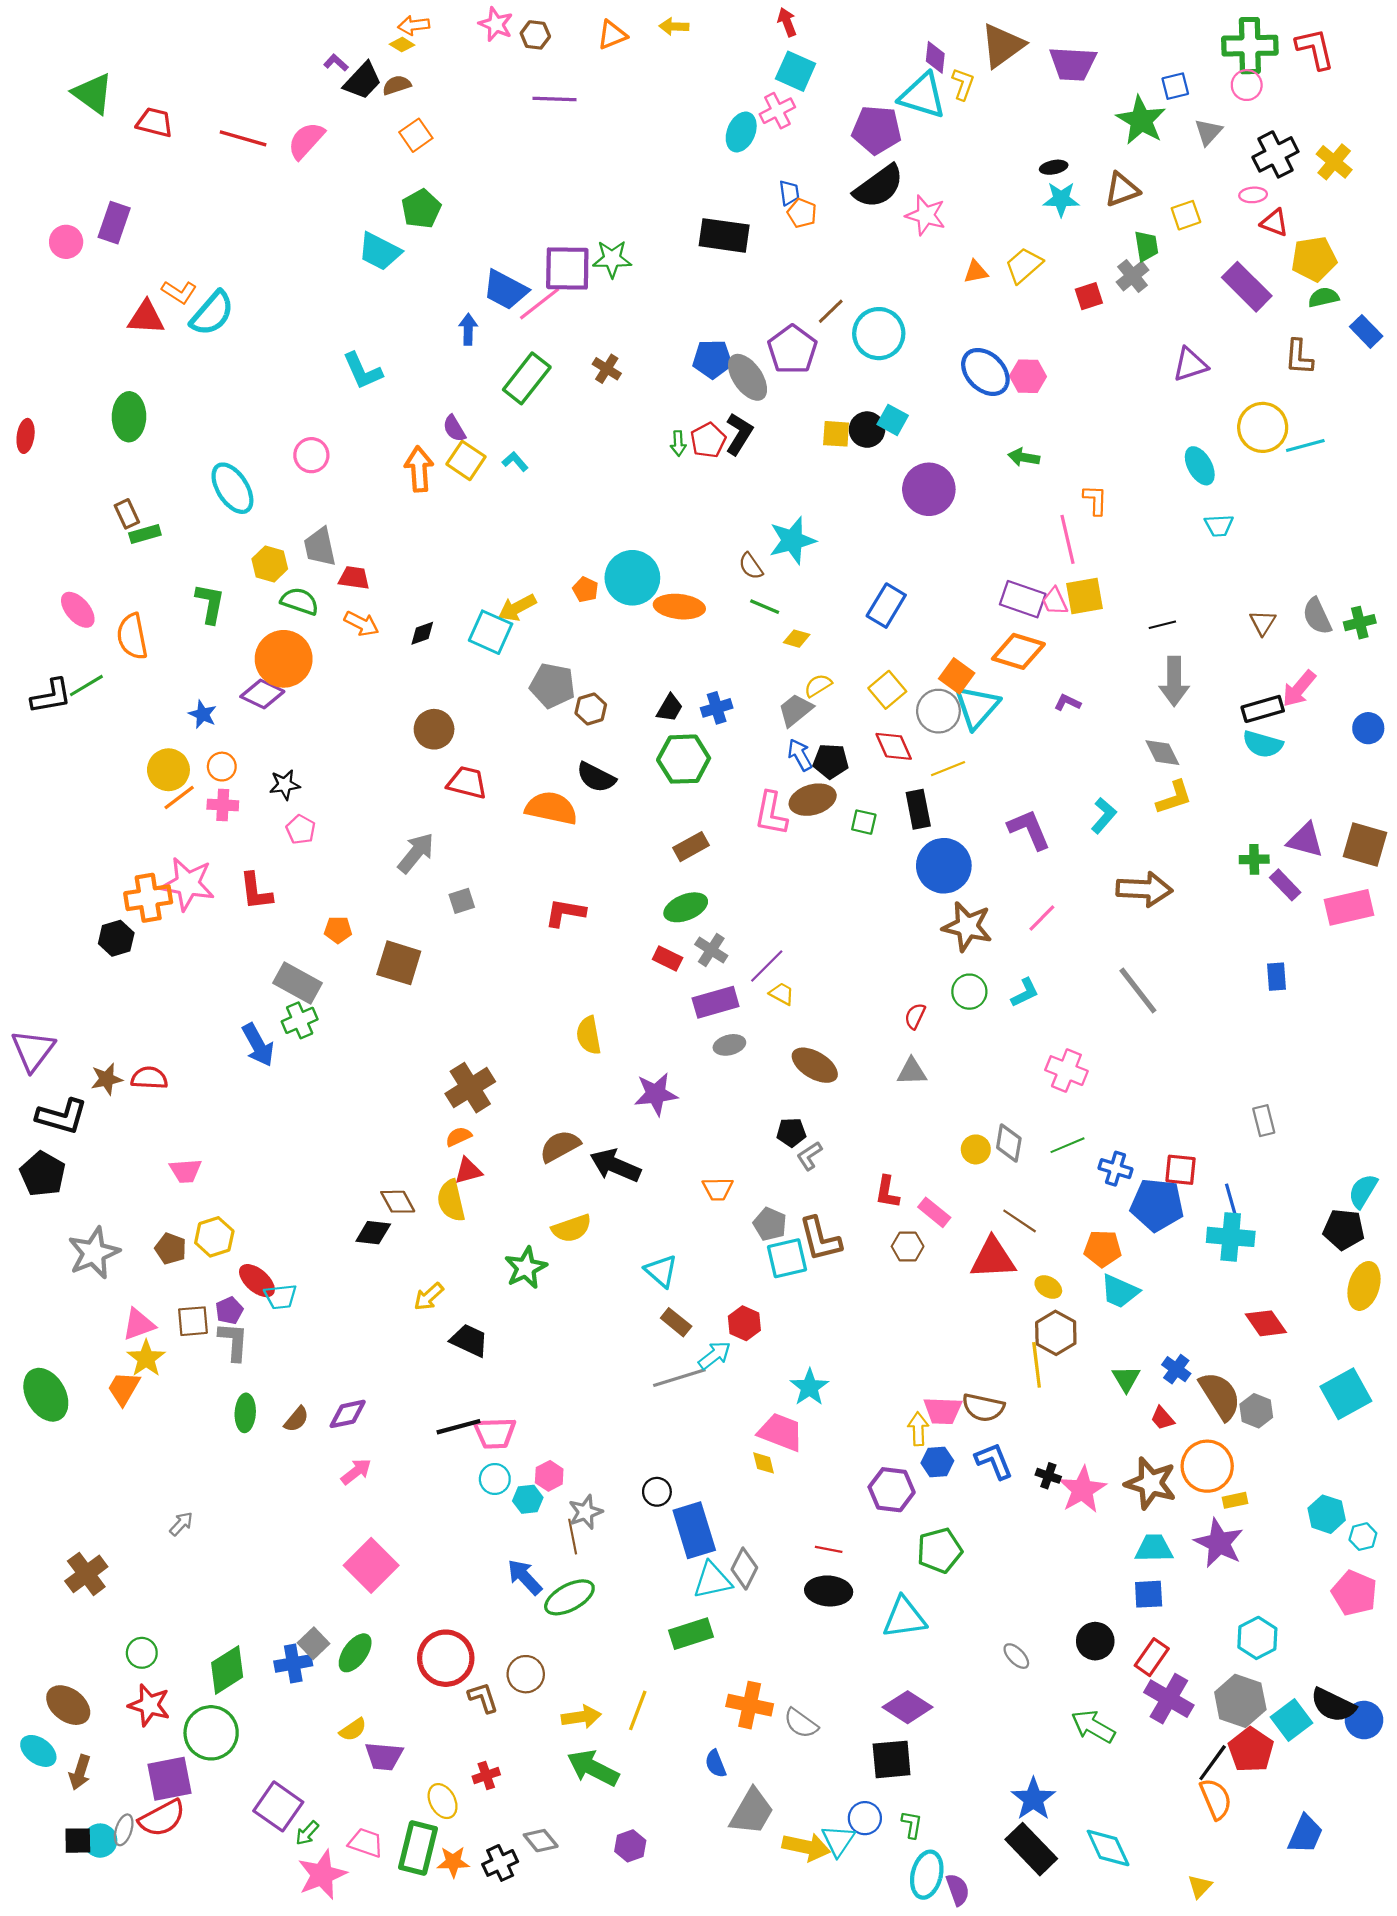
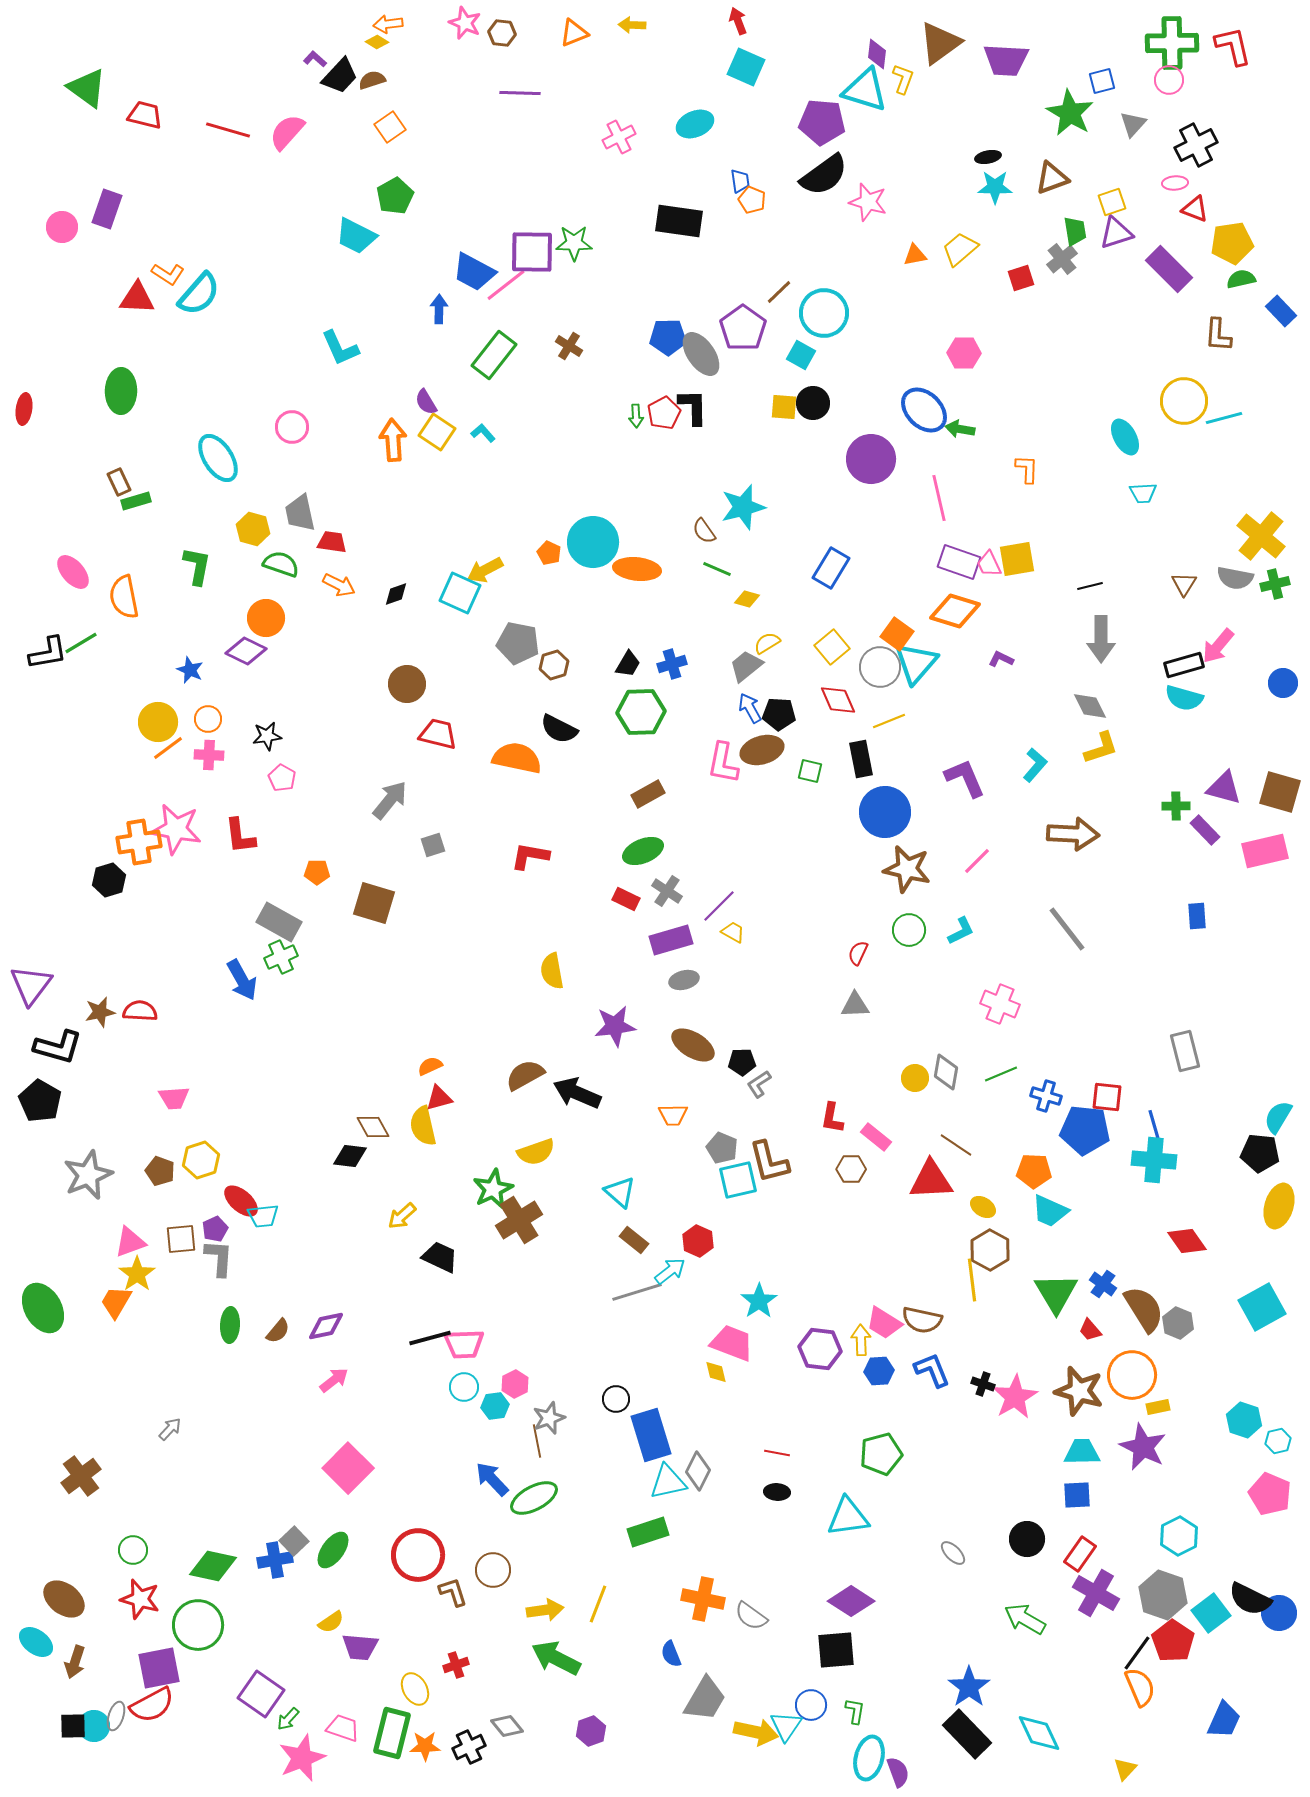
pink cross: (777, 111) -> (619, 137), moved
cyan ellipse: (741, 132) -> (695, 124), turned 45
yellow cross: (1334, 162) -> (1261, 536), moved, size x1.4
purple triangle: (1190, 364) -> (1116, 233), moved
blue ellipse: (985, 372) -> (924, 410), moved
cyan square: (893, 420) -> (801, 355), moved
black L-shape: (739, 434) -> (693, 407), turned -33
pink line: (1068, 539) -> (939, 498), moved
gray semicircle: (1317, 616) -> (1235, 578), turned -54
orange circle: (284, 659) -> (266, 618), size x0.7
brown ellipse: (815, 1065) -> (693, 1045), moved
brown cross: (470, 1088) -> (519, 1220), moved
gray rectangle: (1264, 1121) -> (1185, 1051), size x1.4
green triangle: (1126, 1379) -> (1056, 1293), size x1.6
pink trapezoid: (943, 1411) -> (884, 1323), turned 30
purple hexagon: (892, 1490) -> (820, 1349), moved
black ellipse: (829, 1591) -> (777, 1492), size x0.6
green diamond: (227, 1670) -> (213, 1566), turned 45

